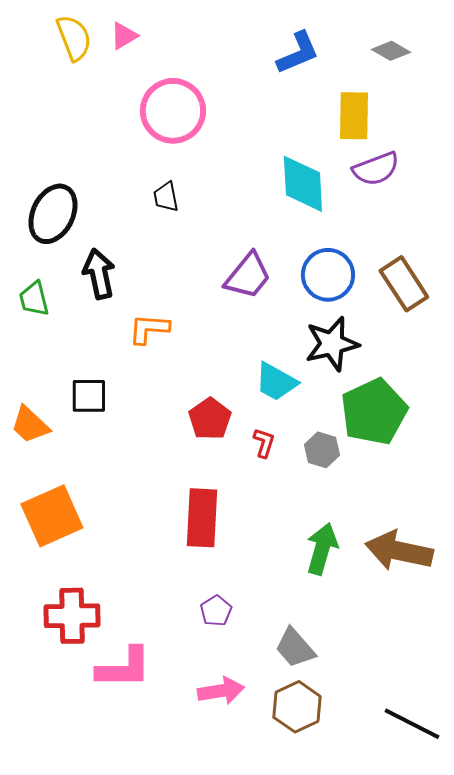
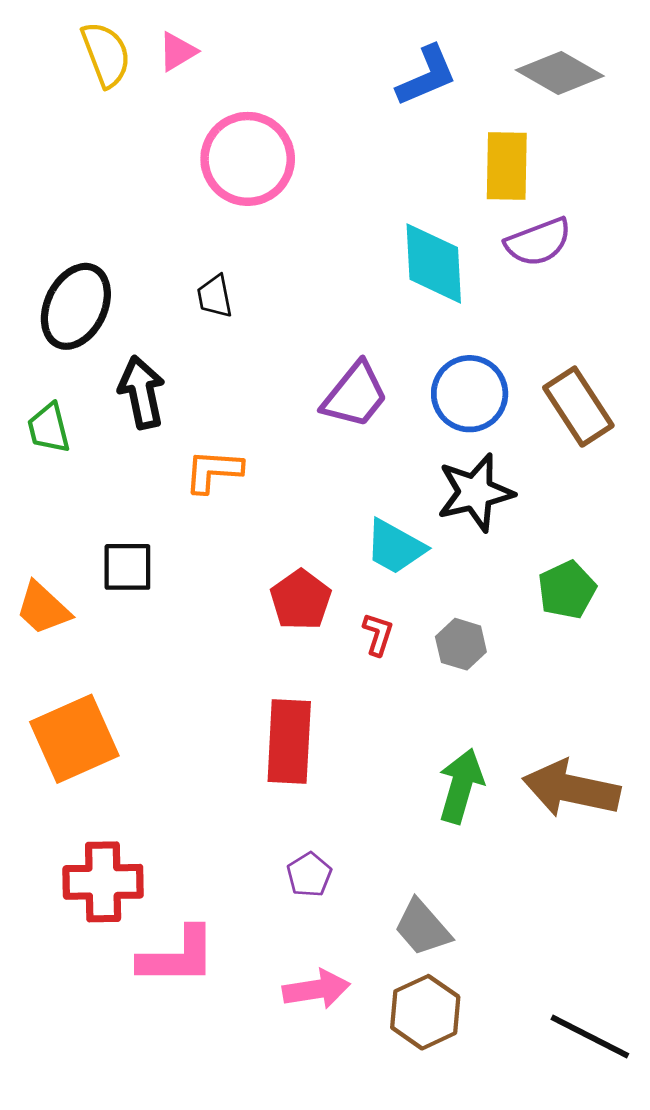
gray diamond: (391, 51) -> (560, 73), size x1.5
black trapezoid: (166, 197) -> (215, 296), moved
green pentagon: (374, 412) -> (567, 590), moved, size x0.6

